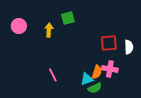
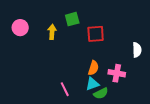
red square: (109, 43) -> (96, 34), moved
orange semicircle: (97, 72) -> (93, 68), moved
pink line: (53, 75) -> (65, 89), moved

